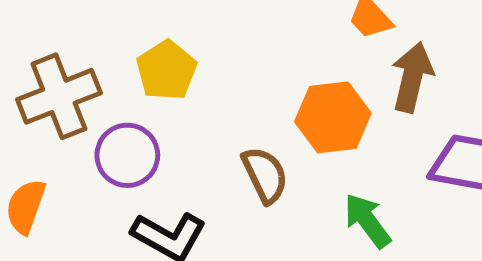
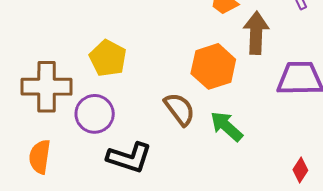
brown cross: (59, 96) -> (47, 87), turned 33
green arrow: (367, 221) -> (227, 126), moved

